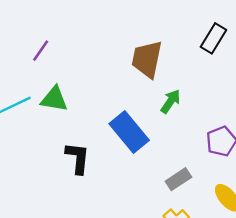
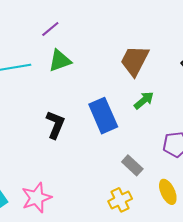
green triangle: (54, 99) -> (60, 61), moved, turned -45
gray rectangle: (178, 179) -> (132, 165), turned 60

